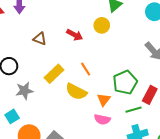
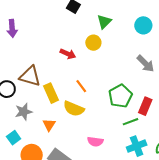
brown triangle: (40, 39) -> (30, 76), moved, size x1.6
yellow rectangle: (54, 74) -> (51, 93), turned -66
orange triangle: (104, 100) -> (49, 125), moved
pink semicircle: (102, 119) -> (95, 142), moved

